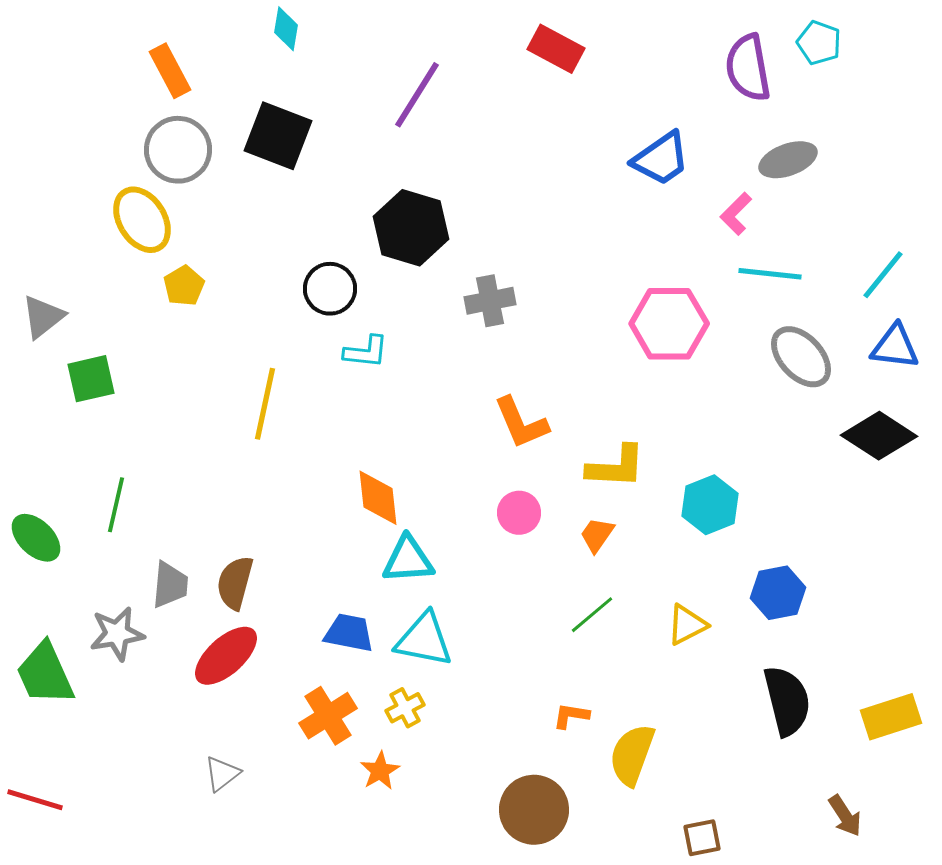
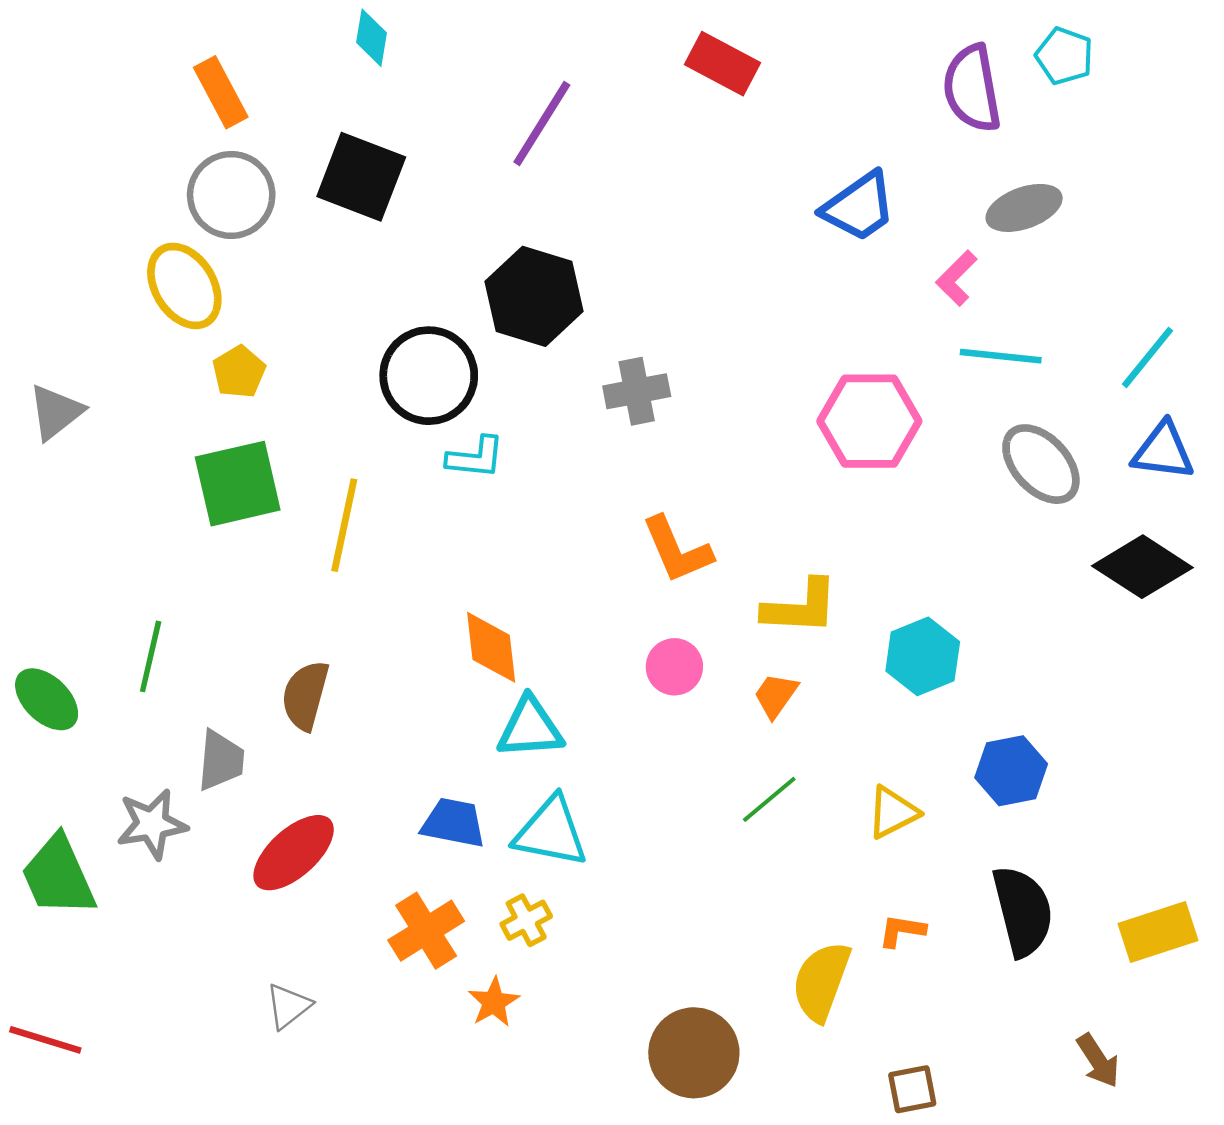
black circle: (330, 289) -> (429, 376), size x1.4
green square: (91, 379) -> (238, 484), moved, size x1.4
brown semicircle: (235, 583) -> (305, 695), moved
orange L-shape: (571, 716) -> (902, 931), moved

